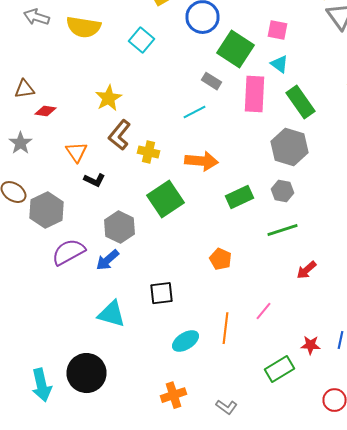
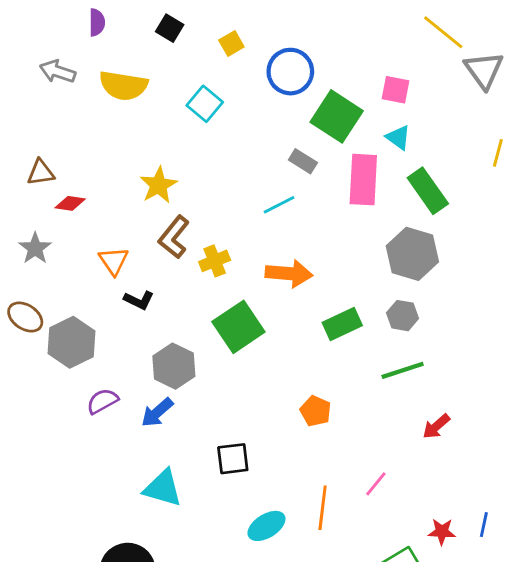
yellow cross: (148, 152) -> (215, 261), turned -35
purple semicircle: (68, 252) -> (102, 401), size x0.7

